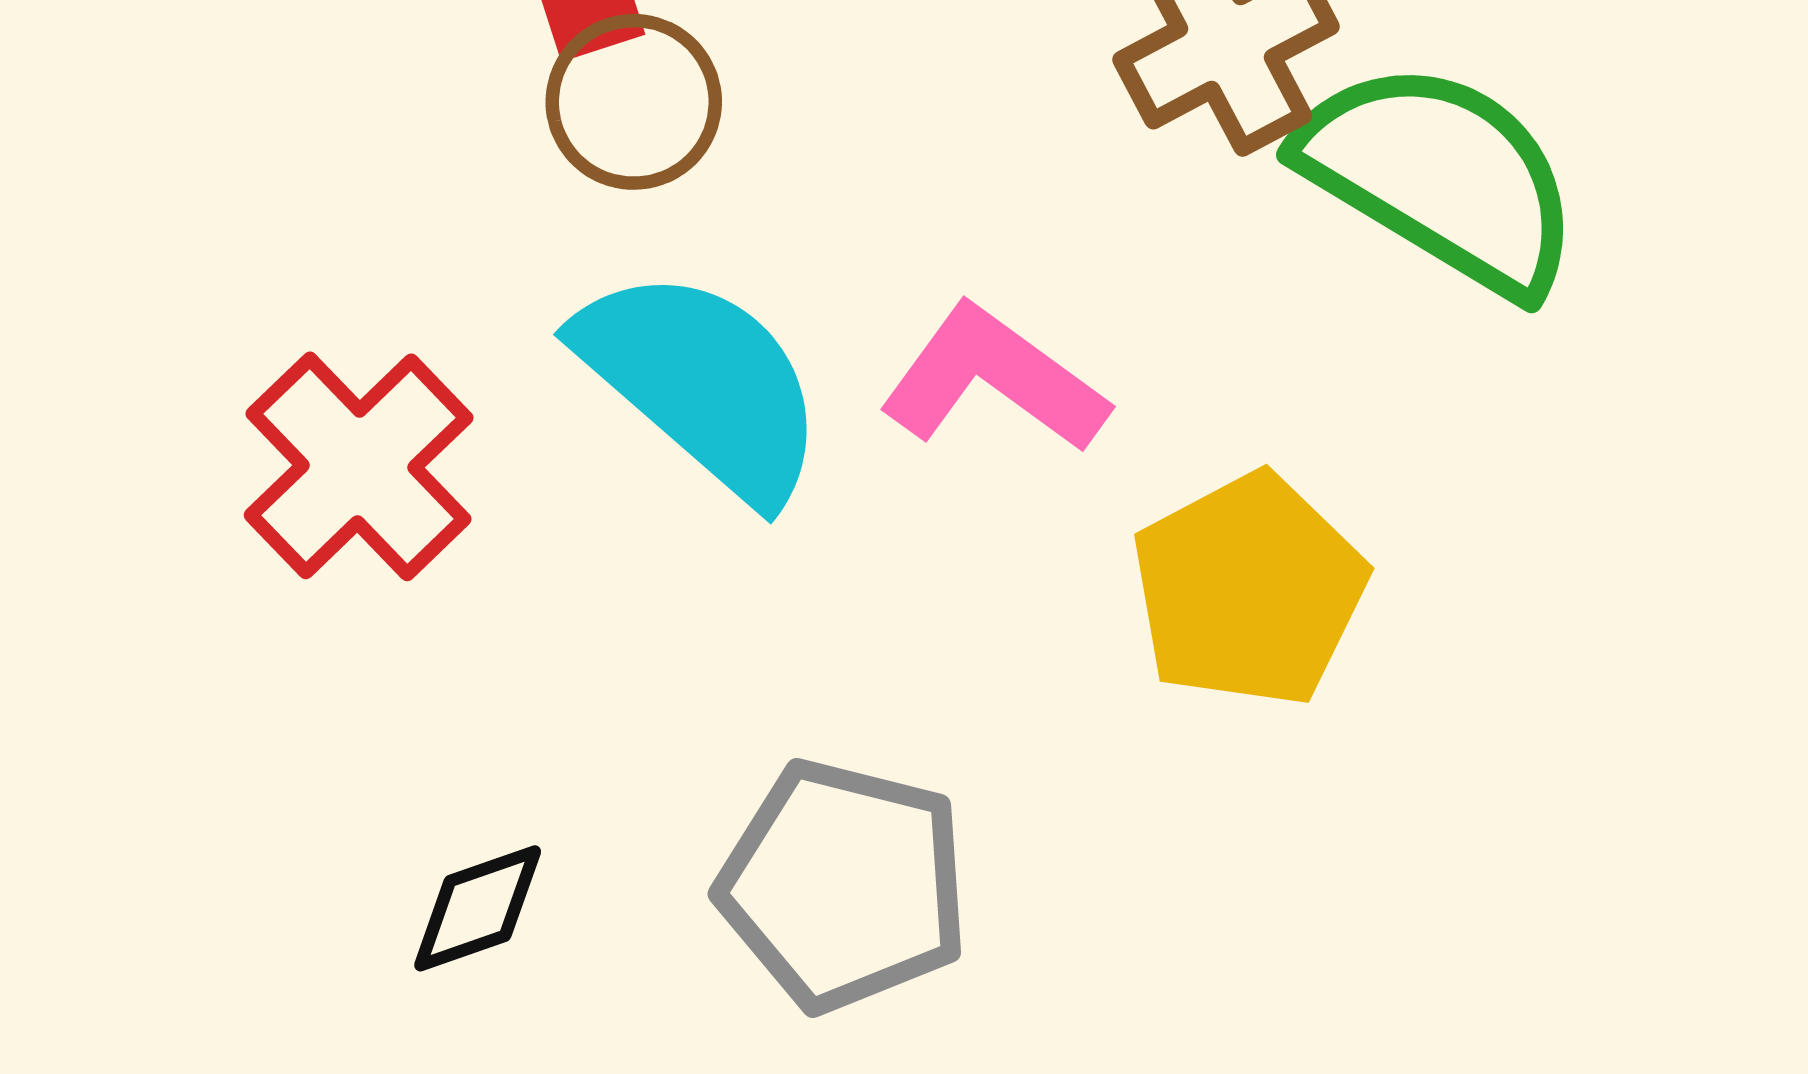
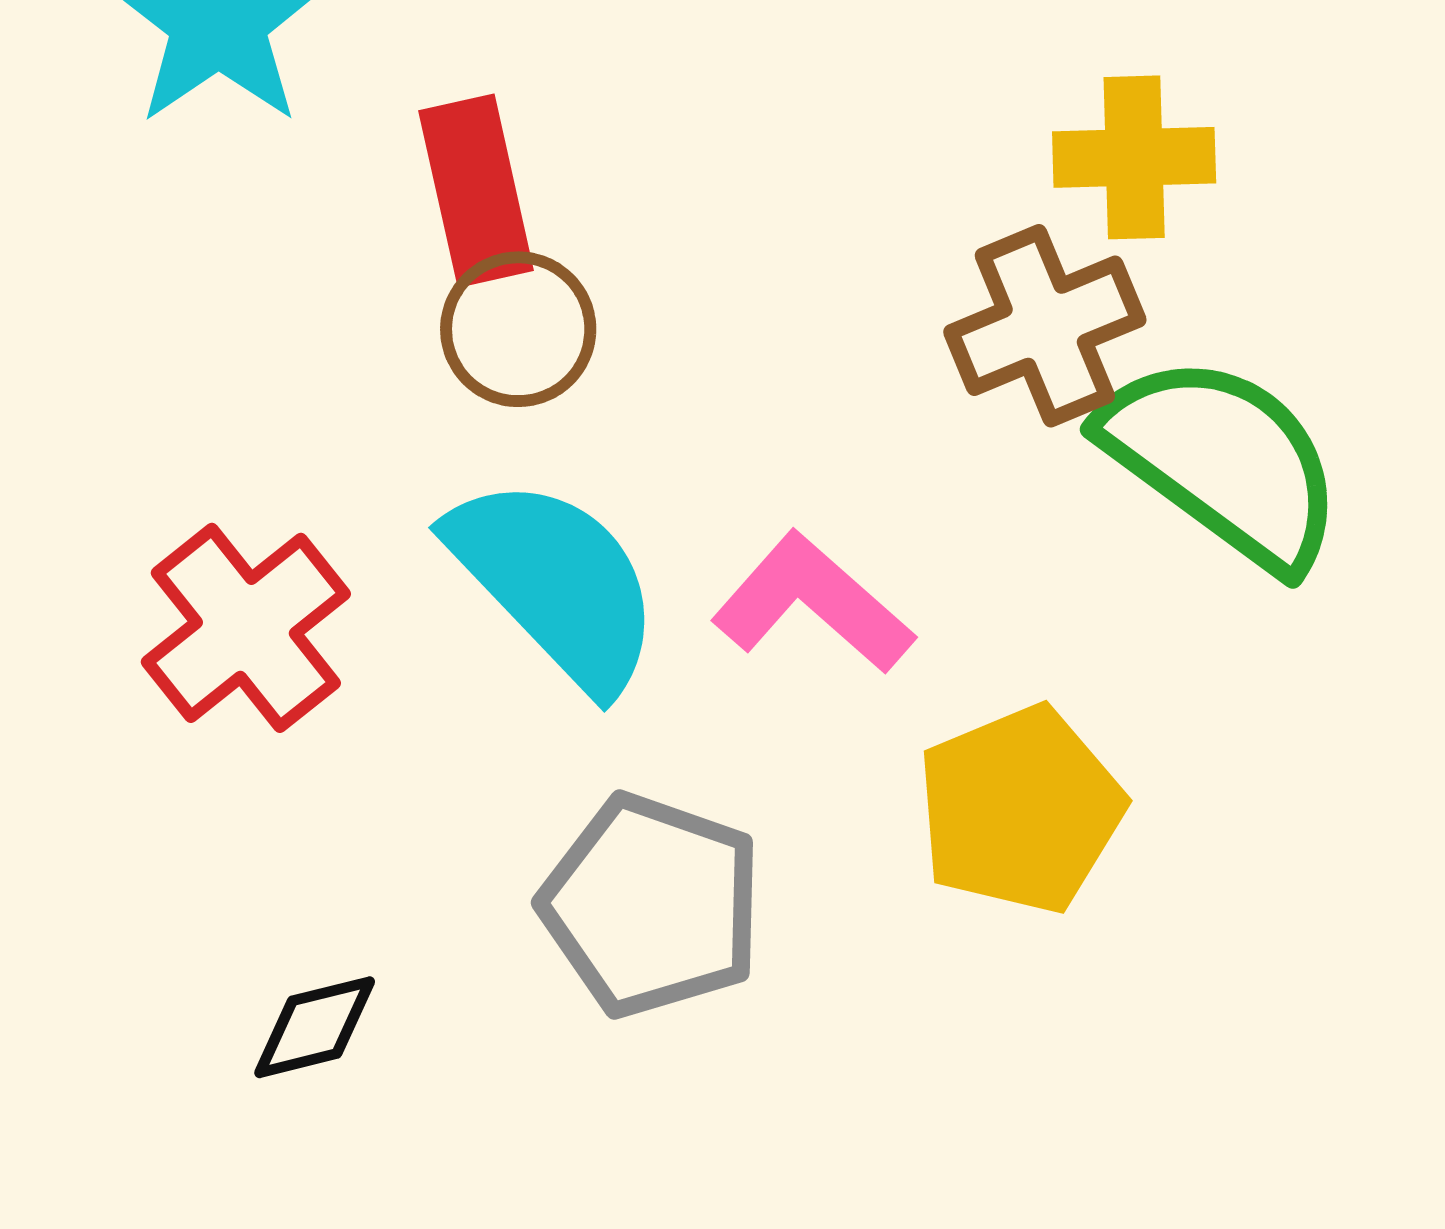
gray pentagon: (844, 885) -> (652, 905), moved

